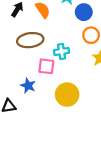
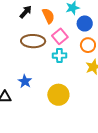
pink square: (46, 66) -> (60, 36), moved, turned 35

